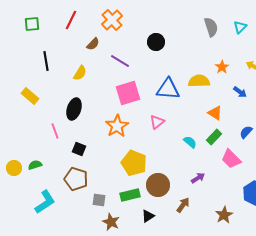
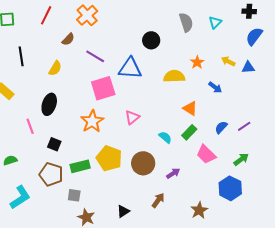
black circle: (156, 42) -> (151, 40), moved
blue triangle: (168, 89) -> (130, 68), moved
brown circle: (158, 185) -> (143, 163), moved
green rectangle: (130, 195) -> (80, 166), moved

